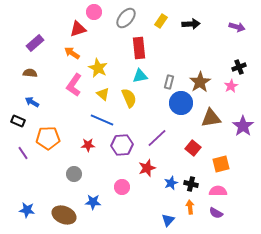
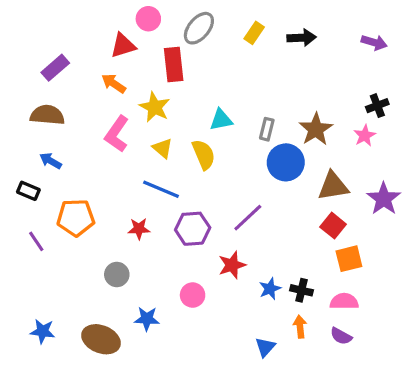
red rectangle: (139, 48) -> (174, 64), moved
brown semicircle: (30, 73) -> (47, 115), size x1.5
red square: (193, 148) -> (333, 226), moved

